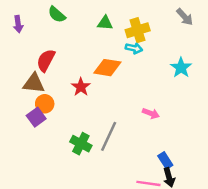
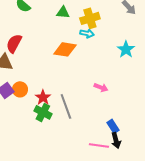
red star: (81, 87) -> (43, 97), moved
orange circle: (45, 104) -> (20, 89), moved
gray line: (109, 136) -> (66, 106), turned -45

